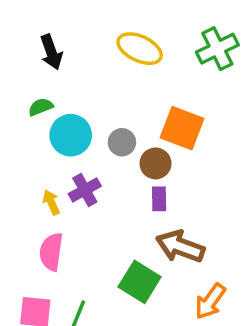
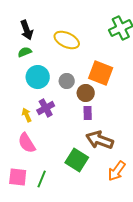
yellow ellipse: (140, 49) -> (67, 40), moved
green semicircle: (41, 107) -> (25, 52), moved
pink semicircle: (51, 252) -> (27, 143), turned -40

